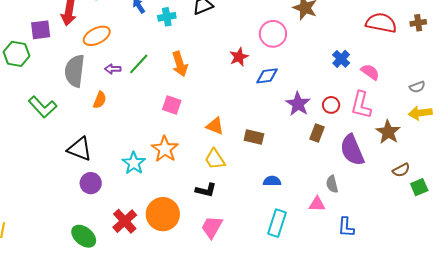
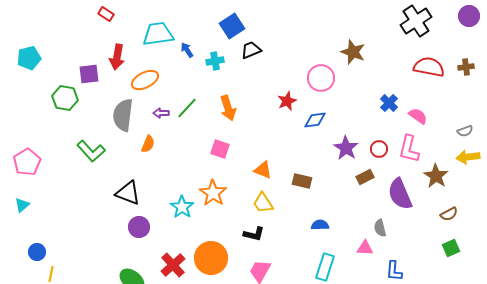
brown rectangle: (317, 133) -> (365, 177), turned 42
green square: (419, 187) -> (451, 248), moved

